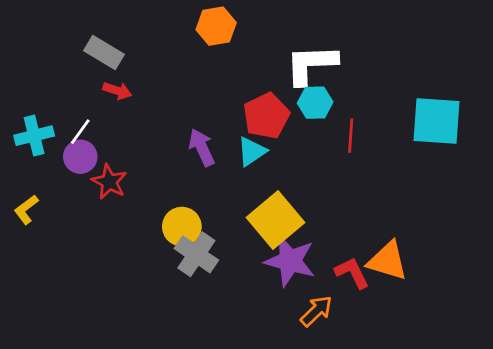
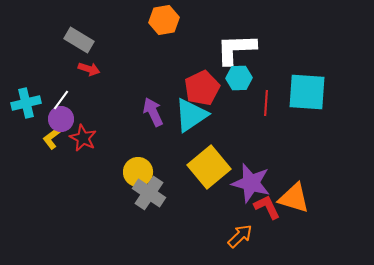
cyan square: (436, 121) -> (307, 92), moved
cyan triangle: (252, 151) -> (191, 115), size x1.5
yellow L-shape: (26, 209) -> (52, 138), moved
purple star: (290, 261) -> (251, 183), moved

